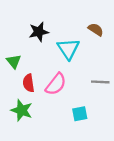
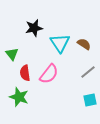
brown semicircle: (96, 29) -> (84, 44), moved
gray line: (100, 82) -> (88, 72), turned -42
cyan square: (80, 114) -> (90, 100), moved

